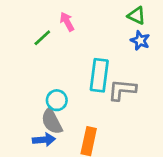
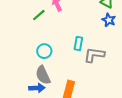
cyan rectangle: (99, 75) -> (78, 44), size x0.6
cyan circle: (57, 100) -> (44, 51), moved

